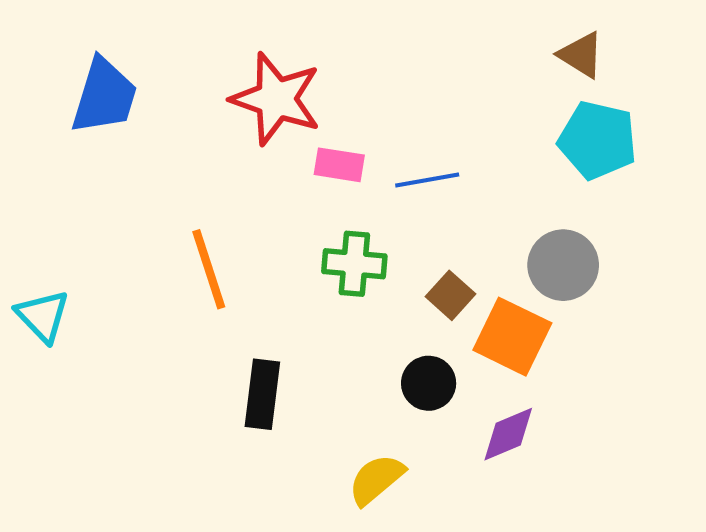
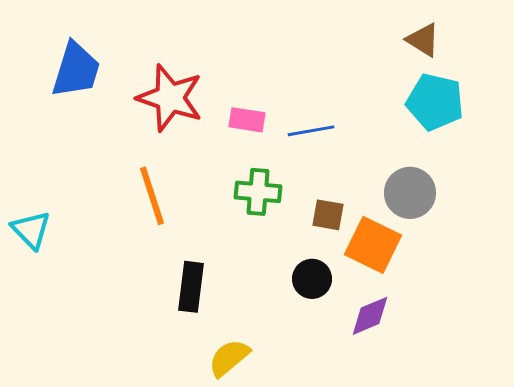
red star: (276, 99) -> (170, 98), moved
brown square: (451, 295) -> (328, 215), turned -32
yellow semicircle: (376, 479) -> (229, 358), moved

